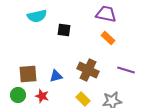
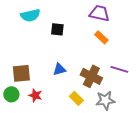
brown cross: (88, 70) -> (91, 76), moved
blue triangle: (56, 76) -> (59, 69), moved

